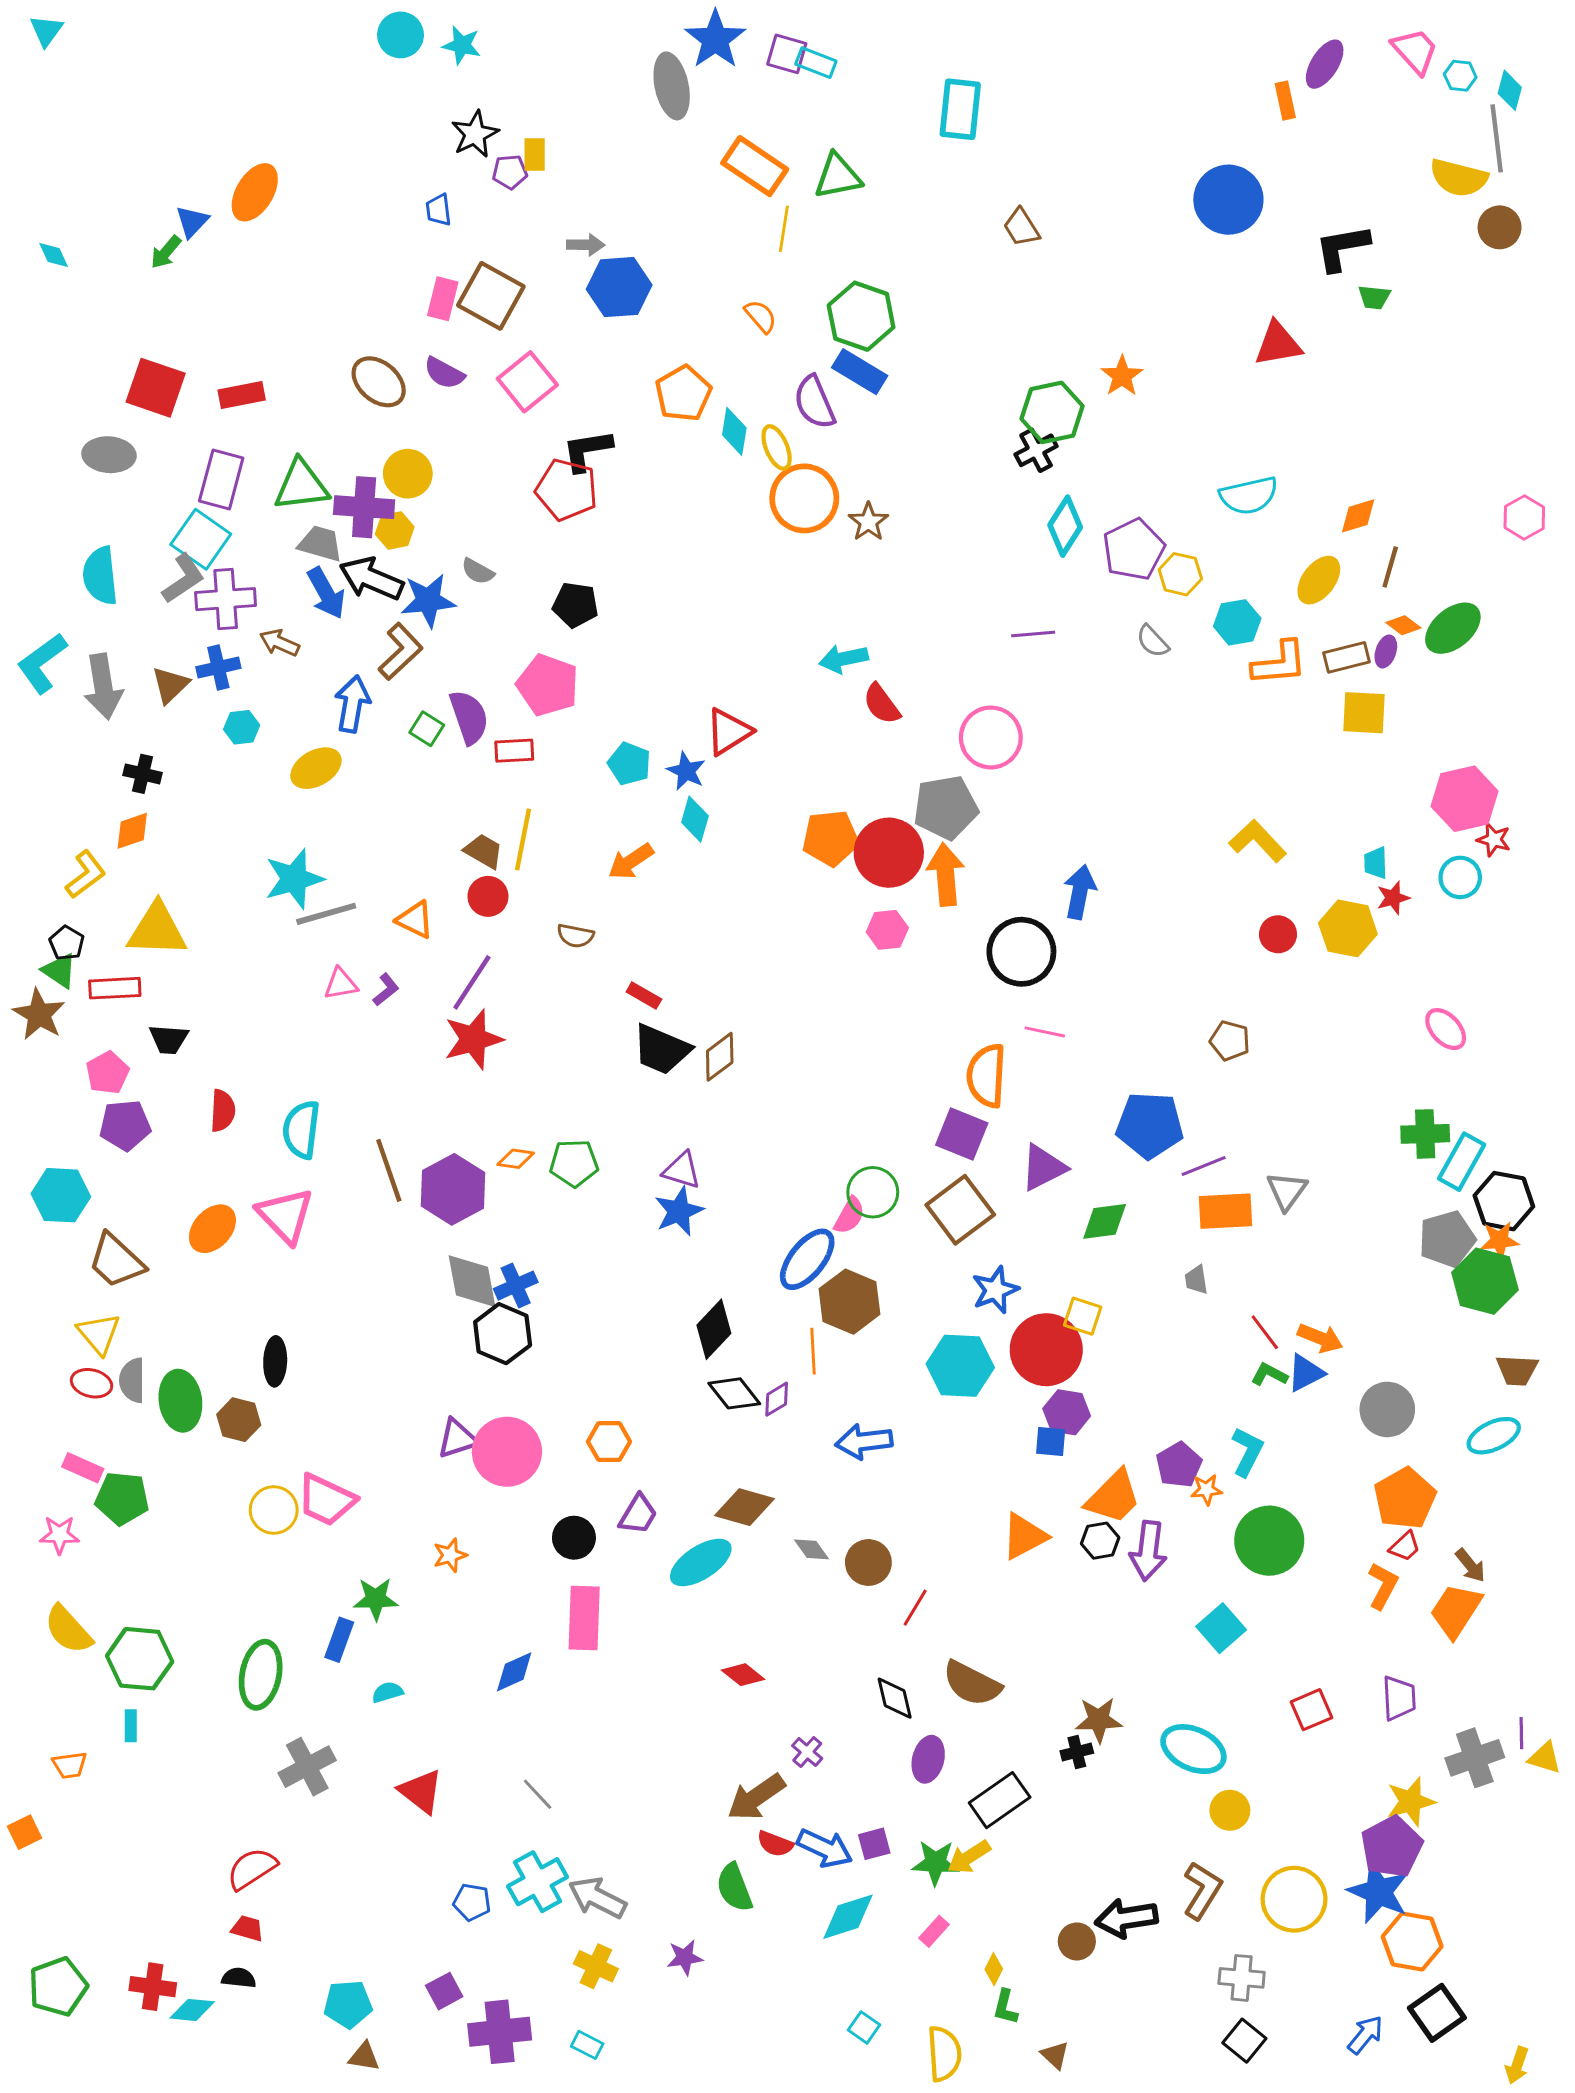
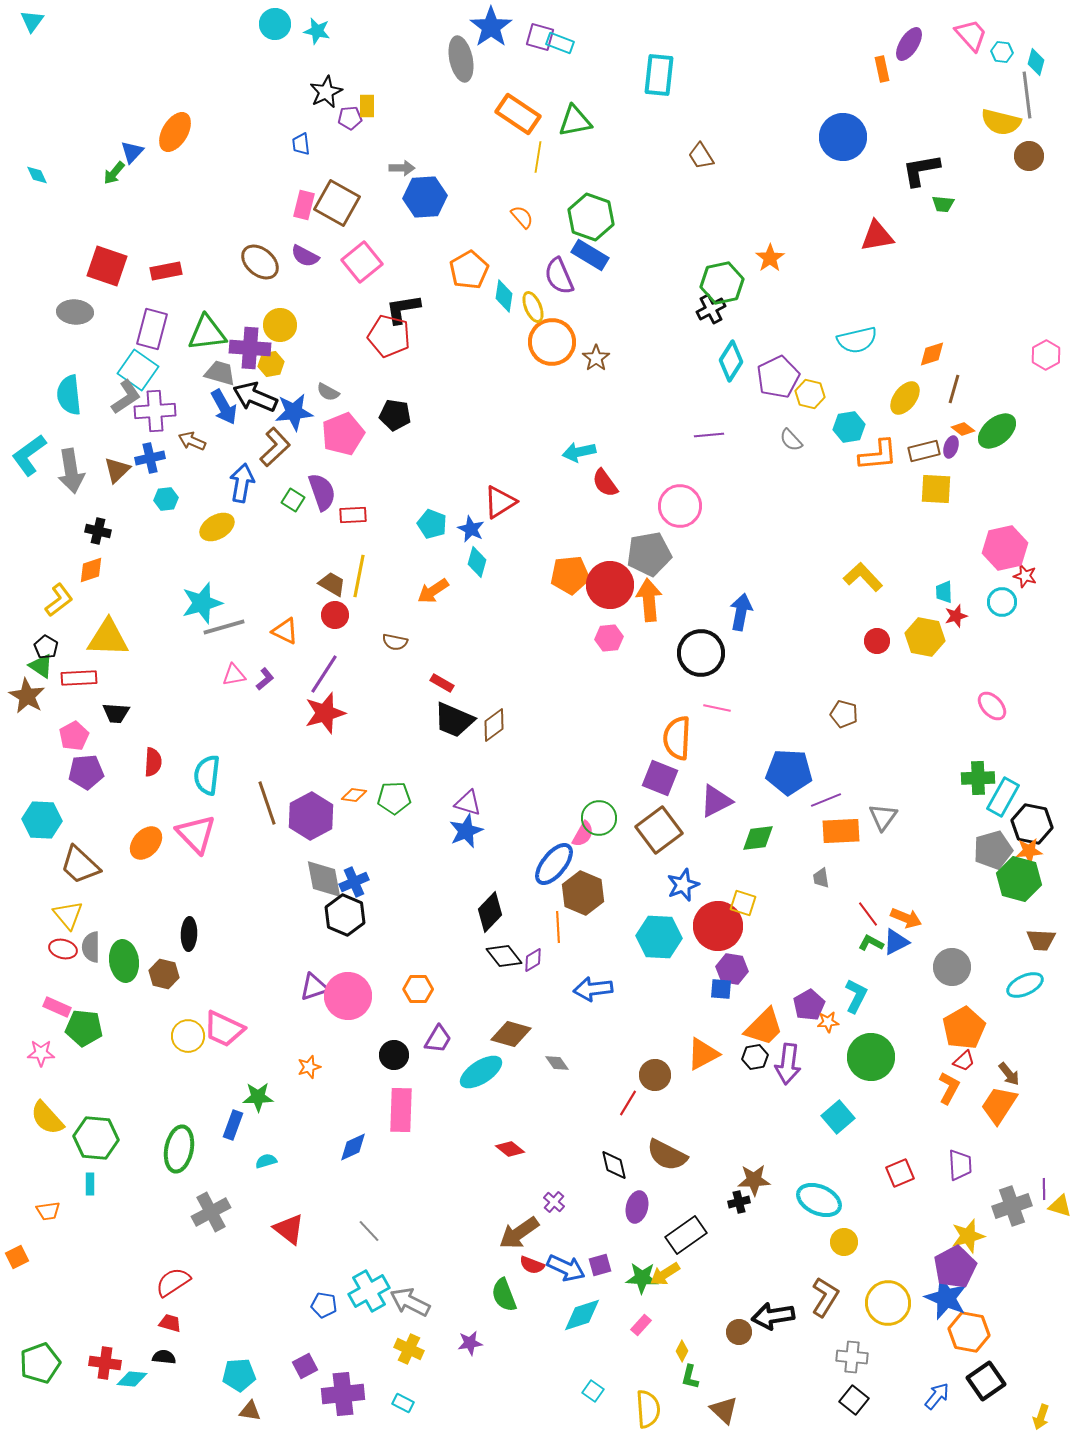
pink pentagon: (548, 685) -> (343, 434), moved, turned 30
brown circle: (868, 1562) -> (655, 1075), moved
brown triangle: (1055, 2055) -> (724, 1410), size x1.4

